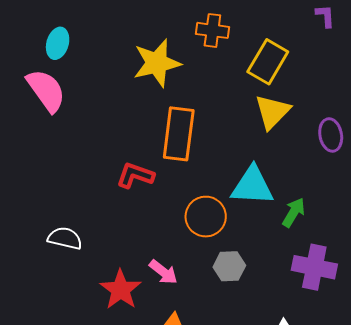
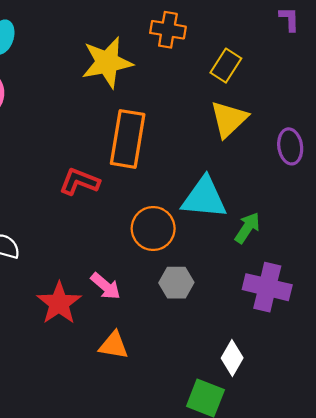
yellow rectangle: (268, 62) -> (226, 66), size x0.7

